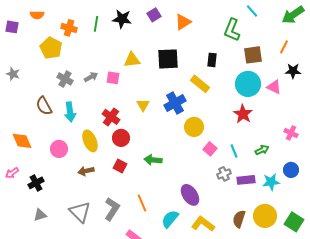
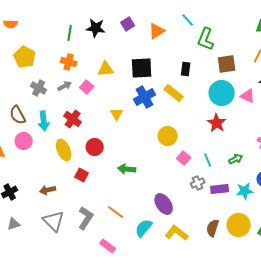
cyan line: (252, 11) -> (188, 20), moved
orange cross: (69, 28) -> (69, 62), moved
pink square: (113, 78) -> (87, 87), turned 32
blue cross: (175, 103) -> (145, 97), moved
red cross: (111, 117) -> (73, 119), moved
pink circle: (59, 149) -> (24, 141), moved
red square: (120, 166) -> (82, 175), moved
brown arrow: (86, 171) -> (48, 190), moved
orange line: (142, 203) -> (116, 212), turned -30

